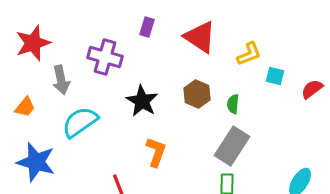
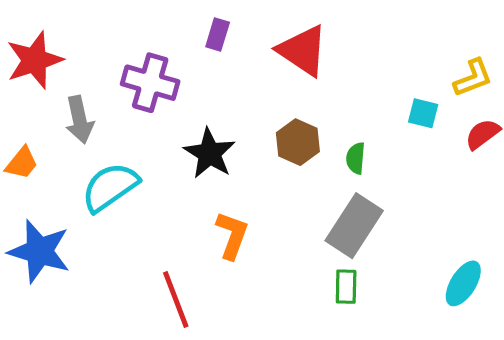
yellow L-shape: (249, 54) -> (473, 78), moved

